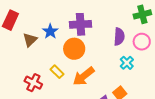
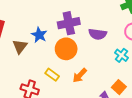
purple semicircle: (119, 37) -> (98, 34), moved, turned 102
orange arrow: (84, 76) -> (80, 75), size x0.7

